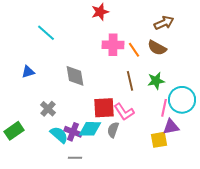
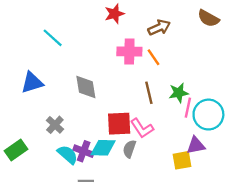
brown arrow: (164, 23) -> (159, 27), moved
brown semicircle: (157, 48) -> (208, 18), moved
blue triangle: (28, 72) -> (32, 82), size x1.5
pink line: (164, 108) -> (188, 108), moved

